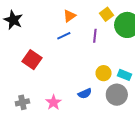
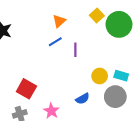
purple line: (95, 36) -> (75, 50), moved
red square: (32, 60) -> (26, 89), moved

